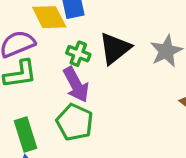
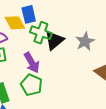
green cross: (78, 54) -> (41, 33), moved, size x1.5

